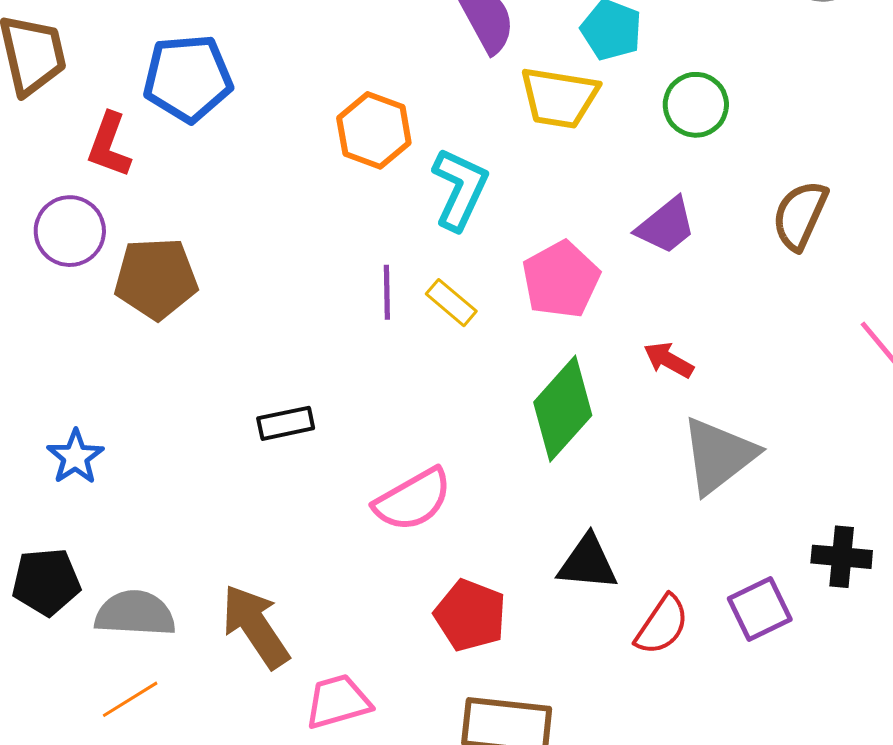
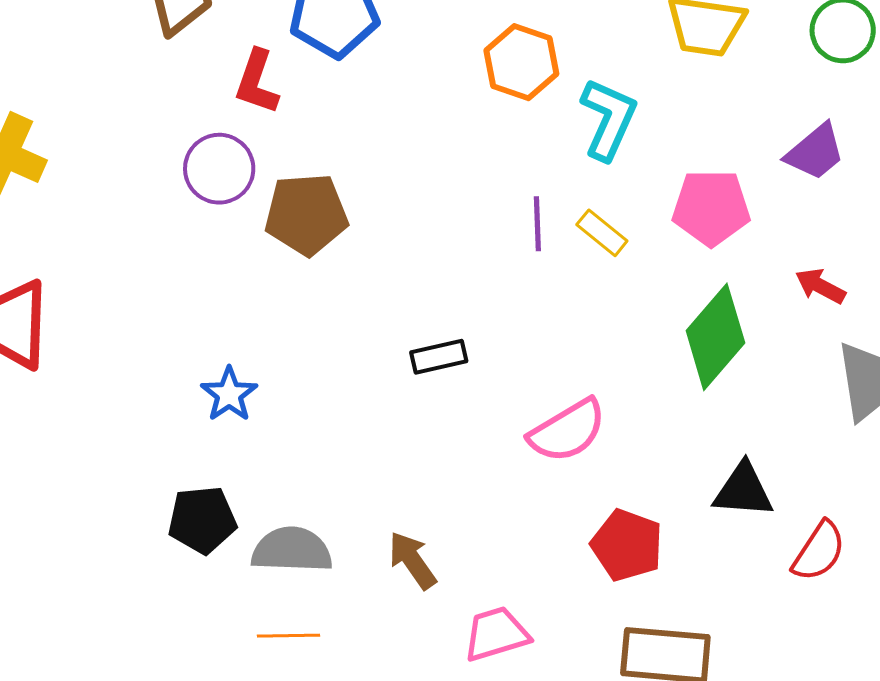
pink pentagon: (561, 279) -> (711, 208), turned 30
brown arrow: (255, 626) -> (412, 560), size x0.7
orange line: (130, 699) -> (289, 636), turned 32

